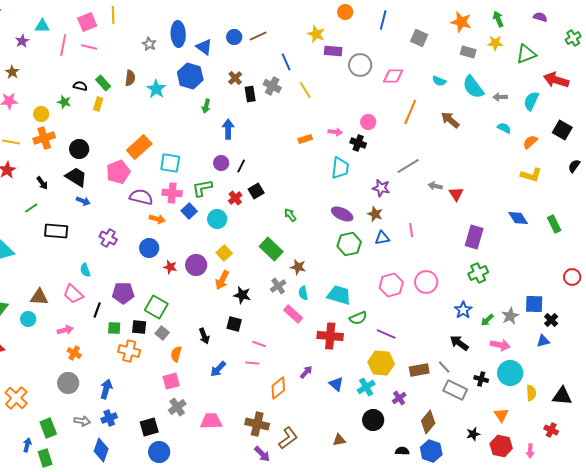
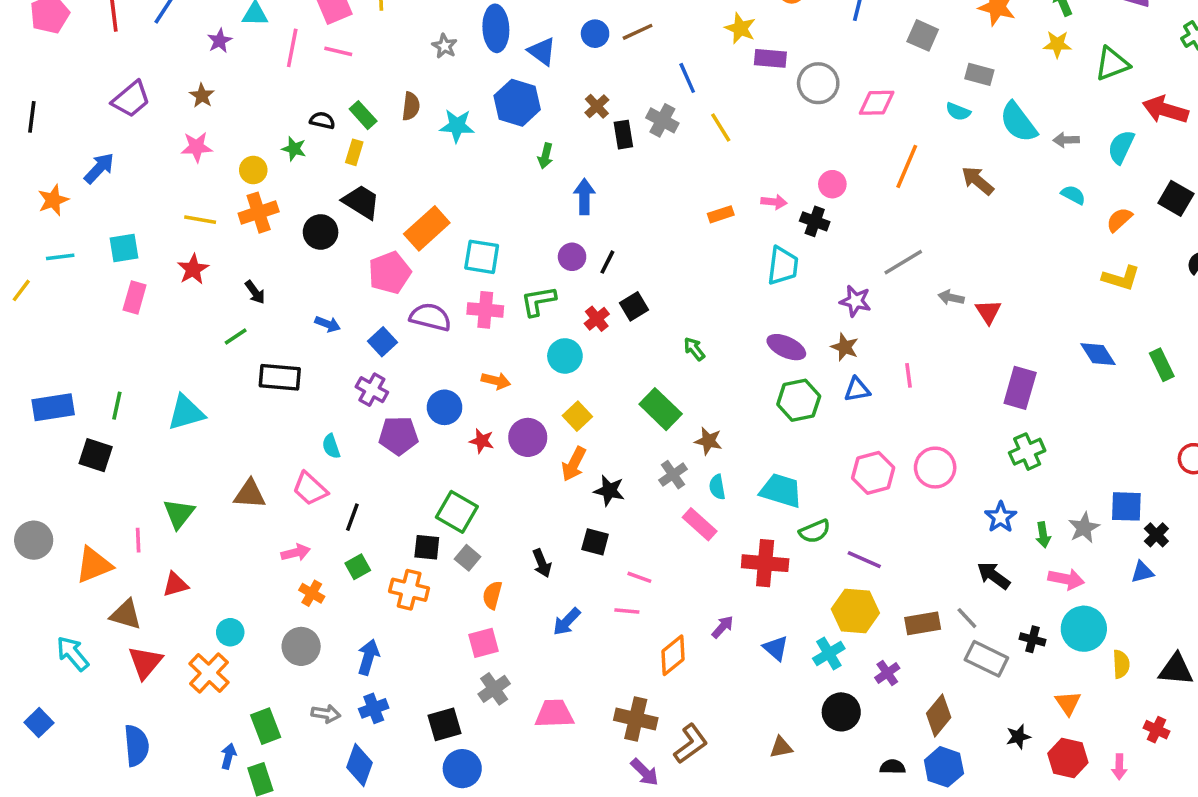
gray rectangle: (468, 52) -> (979, 74), moved
cyan star: (156, 89) -> (457, 126), turned -30
black trapezoid: (76, 177) -> (361, 202), moved
blue square: (189, 211) -> (383, 342), moved
orange arrow: (157, 219) -> (496, 381), moved
purple pentagon: (123, 293) -> (398, 436), moved
cyan circle: (28, 319) -> (230, 632), moved
green arrow: (487, 320) -> (1043, 535), turned -56
green square: (114, 328) -> (358, 567), moved, turned -32

